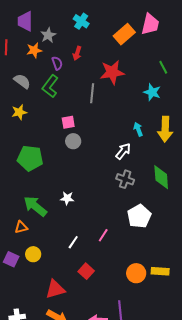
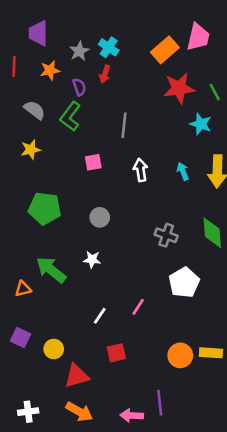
cyan cross: (81, 21) -> (109, 47), moved
gray star: (48, 35) -> (79, 51), moved
red star: (112, 72) -> (179, 88), moved
gray circle: (73, 141) -> (100, 217), moved
white arrow: (123, 151) -> (141, 170), moved, turned -48
orange triangle: (21, 227) -> (23, 289), moved
yellow circle: (33, 254) -> (54, 349), moved
red square: (86, 271) -> (116, 353), turned 35

